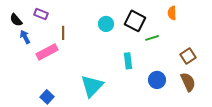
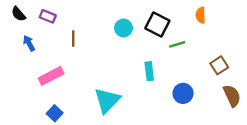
black semicircle: (16, 20) -> (18, 14), moved
pink rectangle: (47, 52) -> (51, 76), moved
brown semicircle: (188, 82) -> (232, 96), moved

